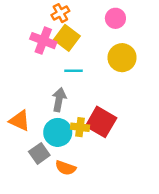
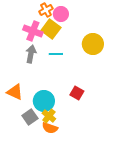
pink circle: (115, 18) -> (61, 14), moved
gray arrow: (59, 100) -> (31, 54), moved
red square: (101, 122) -> (77, 93), size x0.6
yellow cross: (80, 127) -> (49, 116), moved, turned 32

